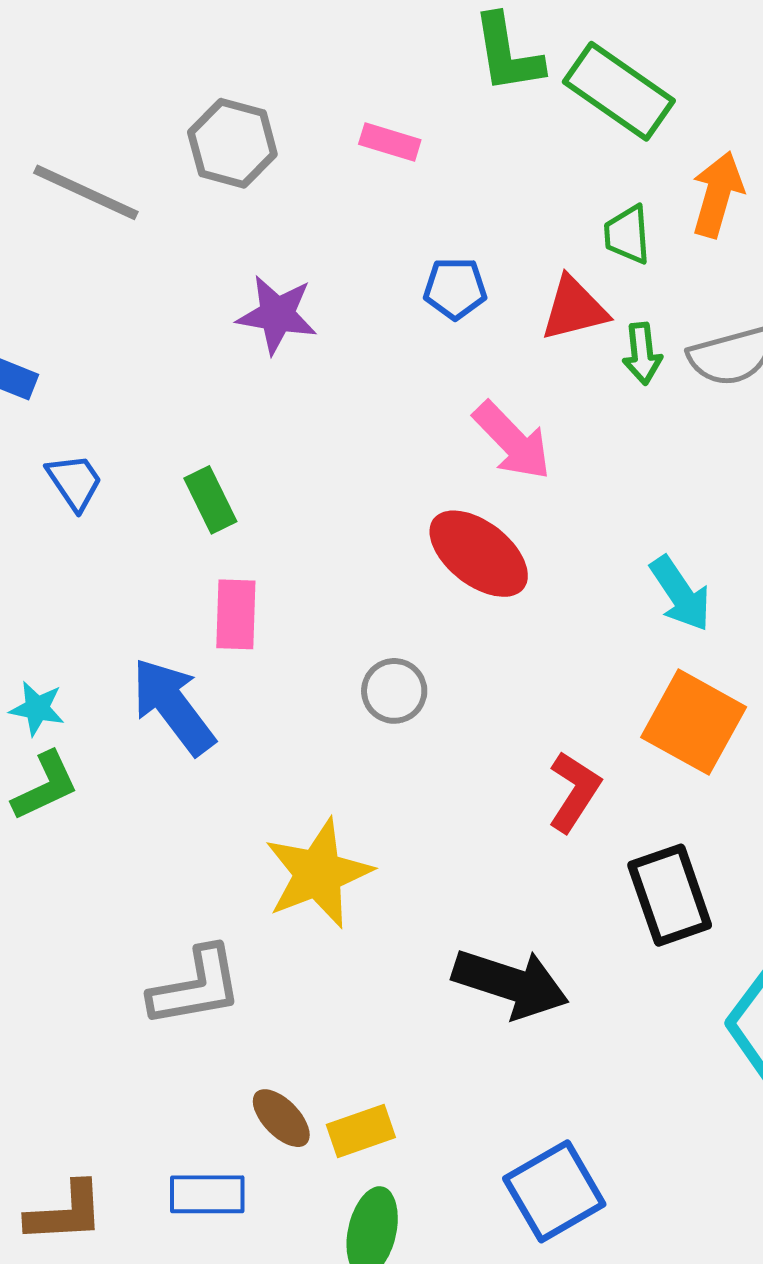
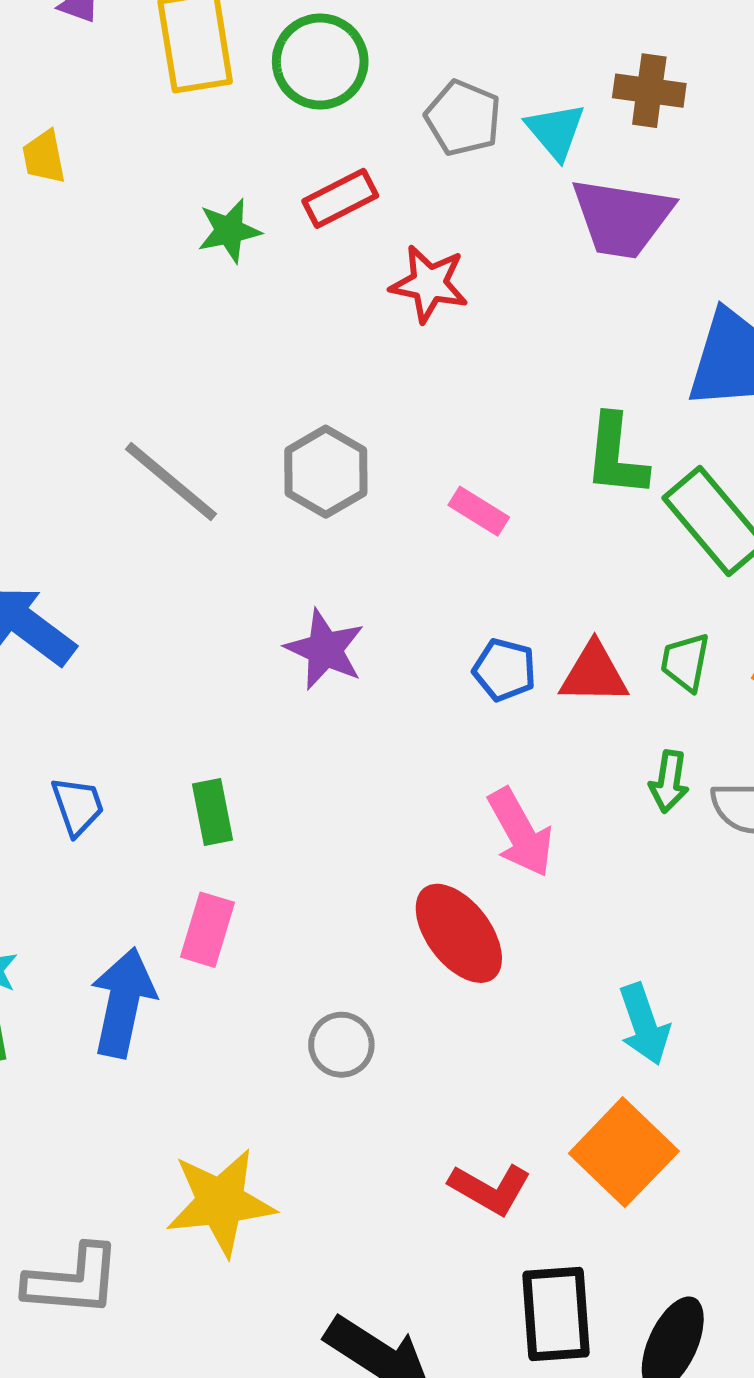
red triangle: (574, 309) -> (594, 673), moved
blue trapezoid: (75, 482) -> (78, 806), moved
blue arrow: (173, 706) -> (123, 1002), turned 34
red L-shape: (574, 792) -> (490, 1189), turned 72

